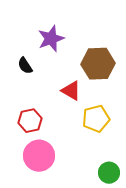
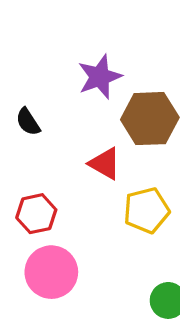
purple star: (51, 39) -> (100, 77), moved

